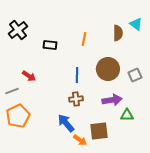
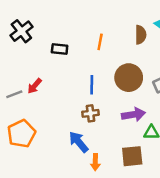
red arrow: (29, 76) -> (35, 86), turned 96
gray line: (12, 91) -> (14, 94), moved
brown square: (99, 131) -> (132, 156), moved
orange arrow: (80, 140) -> (95, 162), turned 56

